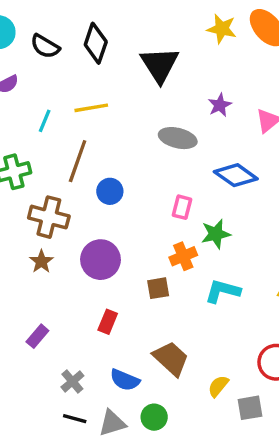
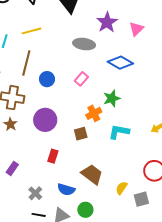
purple star: (220, 105) -> (107, 22), size x1.5
pink rectangle: (182, 207) -> (81, 79), moved, turned 32

